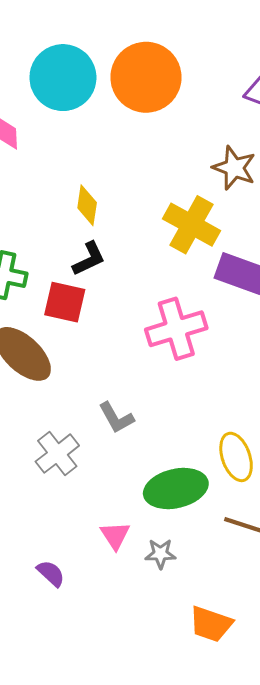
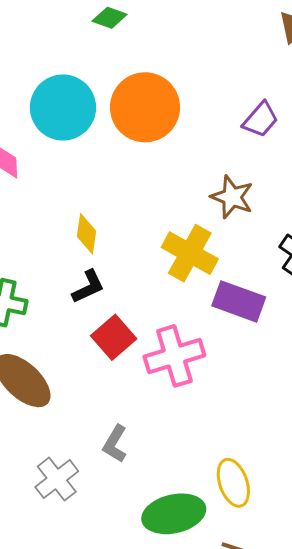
red square: (65, 302) -> (114, 337), moved, turned 36
gray L-shape: (116, 418) -> (115, 444), turned 60

